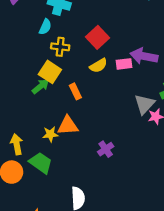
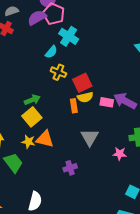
red square: (98, 37) -> (82, 83), moved
yellow square: (50, 72) -> (32, 117), moved
orange rectangle: (75, 91) -> (74, 106), moved
gray triangle: (144, 104) -> (90, 137), moved, turned -30

